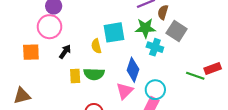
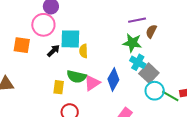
gray square: (177, 31) -> (149, 73), moved
cyan square: (114, 32) -> (70, 39), moved
yellow rectangle: (75, 76) -> (59, 87), moved
cyan circle: (155, 90) -> (155, 91), moved
pink triangle: (125, 91) -> (92, 83), moved

